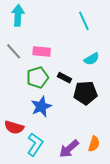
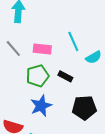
cyan line: (84, 21) -> (73, 41), moved
black pentagon: (85, 93) -> (84, 108), moved

